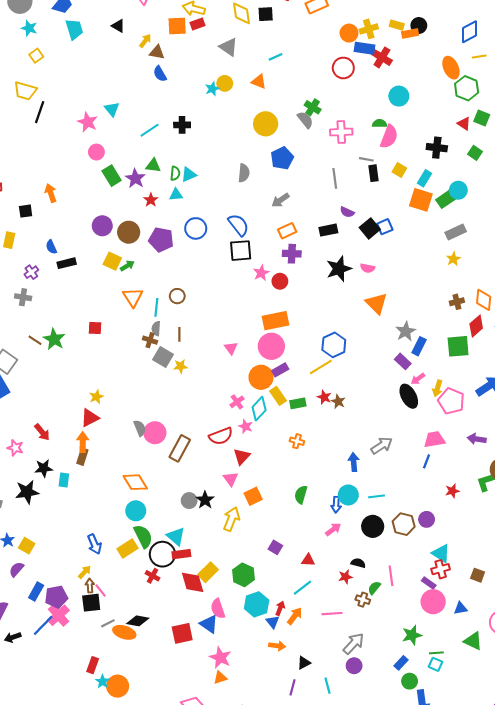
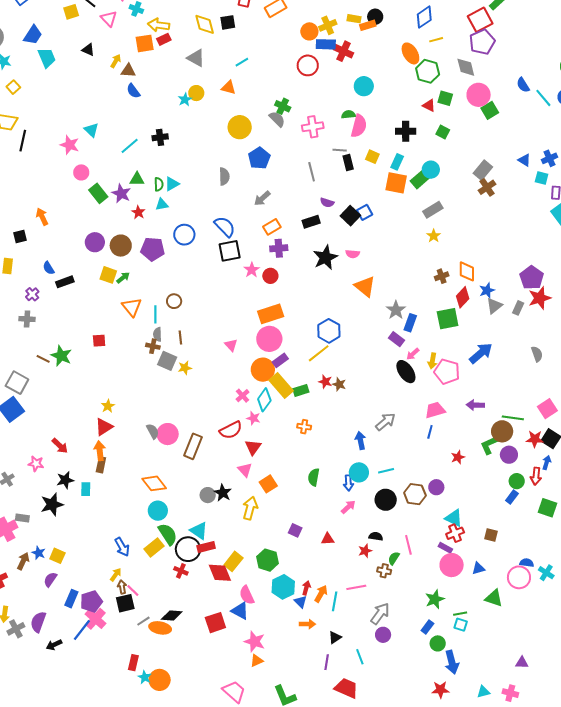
yellow rectangle: (278, 396) -> (281, 386), size x1.4
cyan line: (303, 588) -> (335, 601), moved, turned -36

